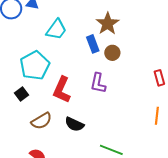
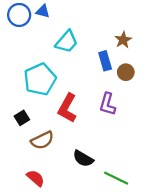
brown star: (108, 24) -> (123, 40), size x0.7
black square: (22, 94) -> (22, 118), moved
black semicircle: (74, 124) -> (83, 159), moved

